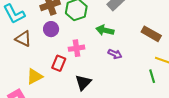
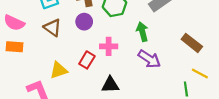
green arrow: (105, 30) -> (142, 32), turned 54
purple arrow: (115, 54) -> (149, 59), size x1.5
black triangle: (83, 83) -> (110, 85), turned 36

